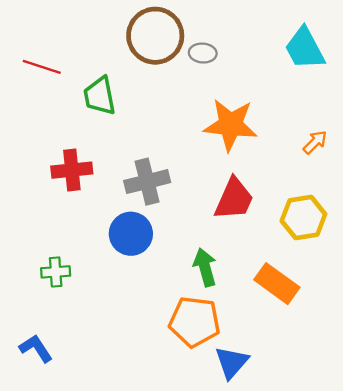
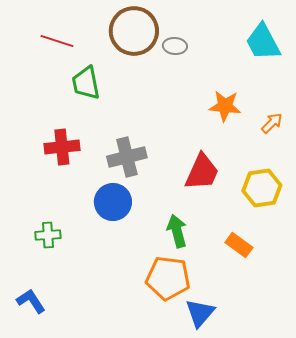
red line: (42, 67) -> (57, 41), moved
orange star: (231, 125) -> (225, 106), moved, size x0.7
orange rectangle: (277, 284) -> (239, 245), size x0.7

